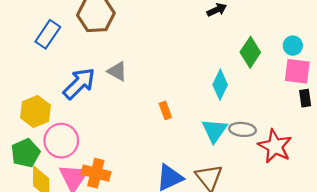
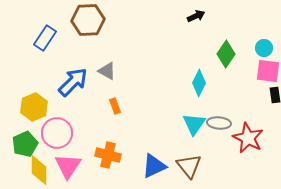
orange rectangle: (165, 110) -> (115, 106), moved
orange cross: (96, 173) -> (108, 155), moved

